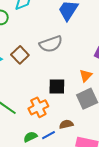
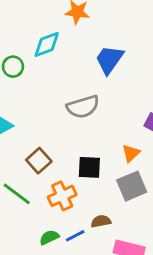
brown square: (20, 55) -> (39, 161), moved

